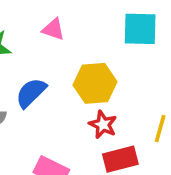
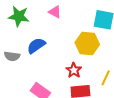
yellow hexagon: (95, 83) -> (87, 44), moved

